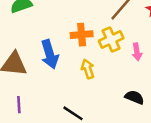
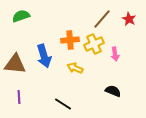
yellow arrow: (88, 69) -> (75, 68), turned -49

